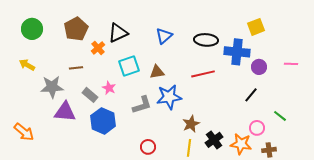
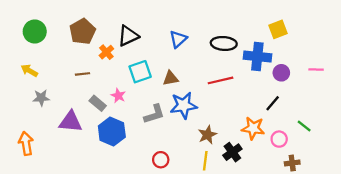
gray star: (52, 87) -> (41, 98), moved, size x0.7
orange arrow: (24, 132) -> (26, 143), turned -140
orange star: (241, 144) -> (253, 128), moved

